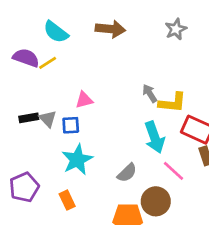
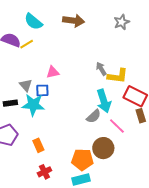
black rectangle: (29, 118) -> (10, 103), moved
cyan star: (77, 160) -> (33, 105), moved, turned 30
gray semicircle: (127, 173) -> (94, 116), moved

